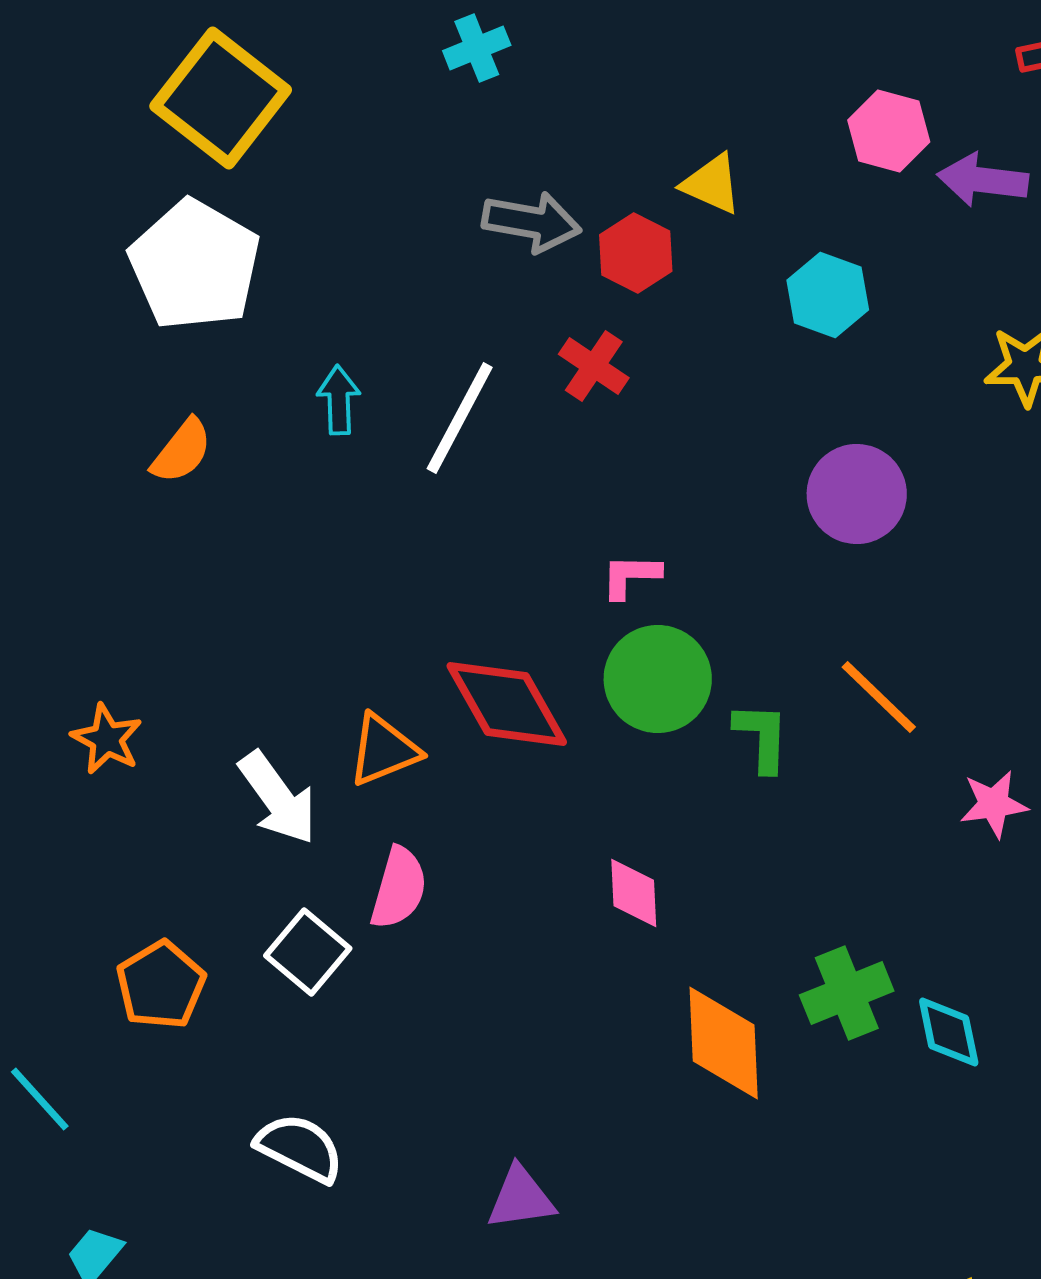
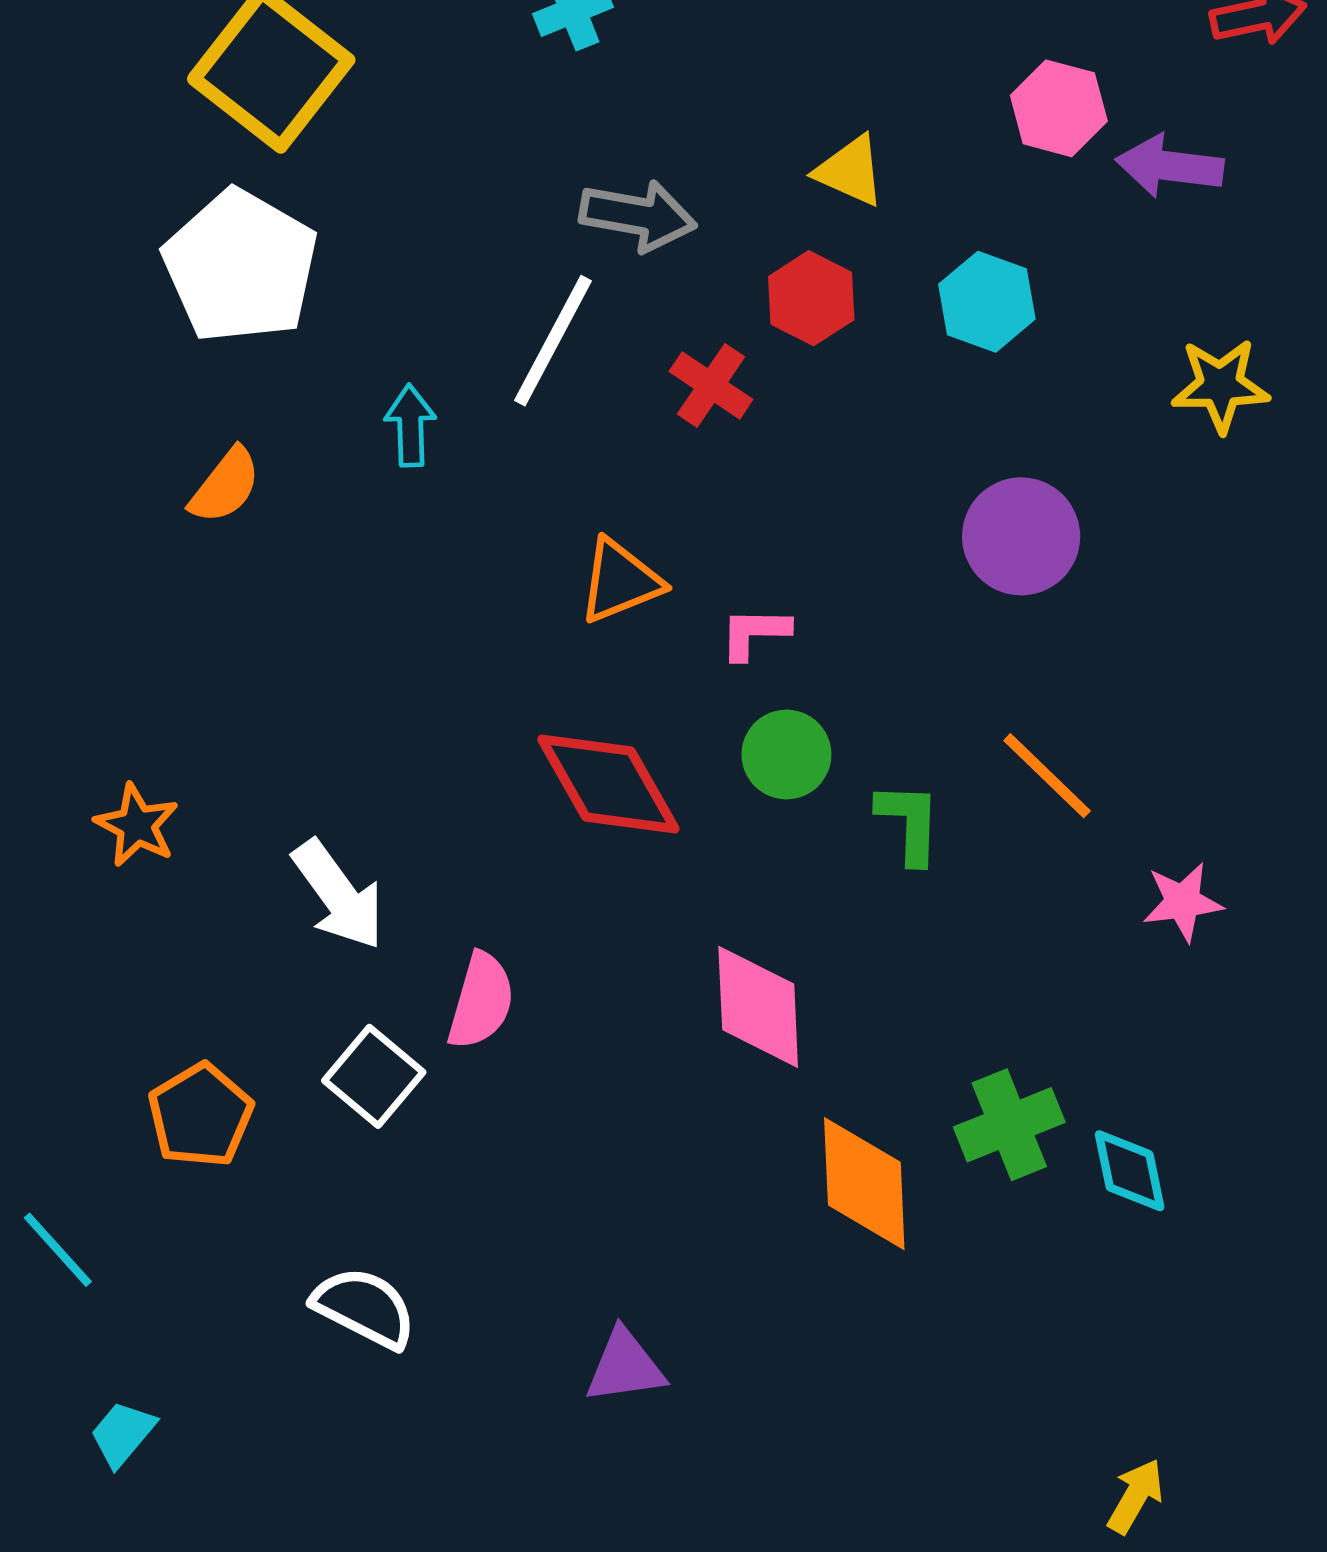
red hexagon: (636, 253) -> (811, 298), moved
white line: (460, 418) -> (553, 341), moved
green circle: (658, 679) -> (786, 754), size x0.7
orange triangle: (384, 750) -> (620, 581), moved
pink diamond: (634, 893) -> (758, 1007), size x1.5

